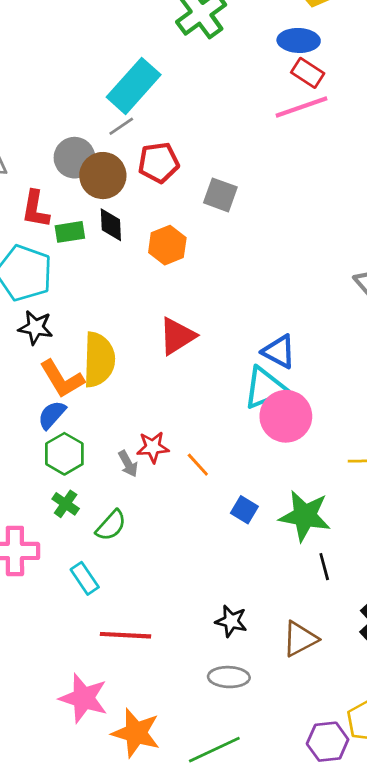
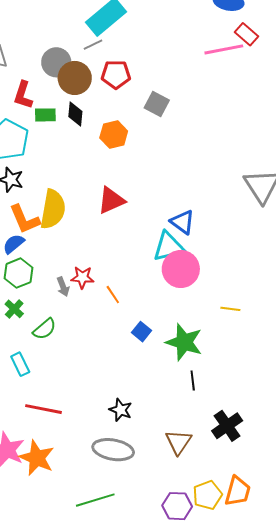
red rectangle: (308, 73) -> (246, 34), moved
brown triangle: (300, 639) -> (178, 442), moved, turned -36
gray ellipse: (229, 677) -> (113, 450), size x1.4
orange star: (136, 733) -> (37, 458), moved

